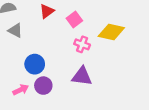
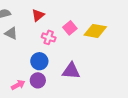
pink square: (74, 19) -> (70, 28), moved
pink cross: (82, 44) -> (49, 37), moved
blue circle: (35, 64) -> (39, 61), moved

